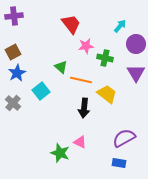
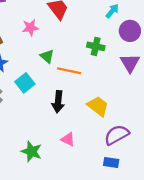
pink star: (86, 46) -> (30, 28), moved
yellow trapezoid: (107, 94) -> (98, 106), moved
black arrow: (84, 108) -> (58, 102), moved
green star: (60, 153) -> (32, 151), moved

